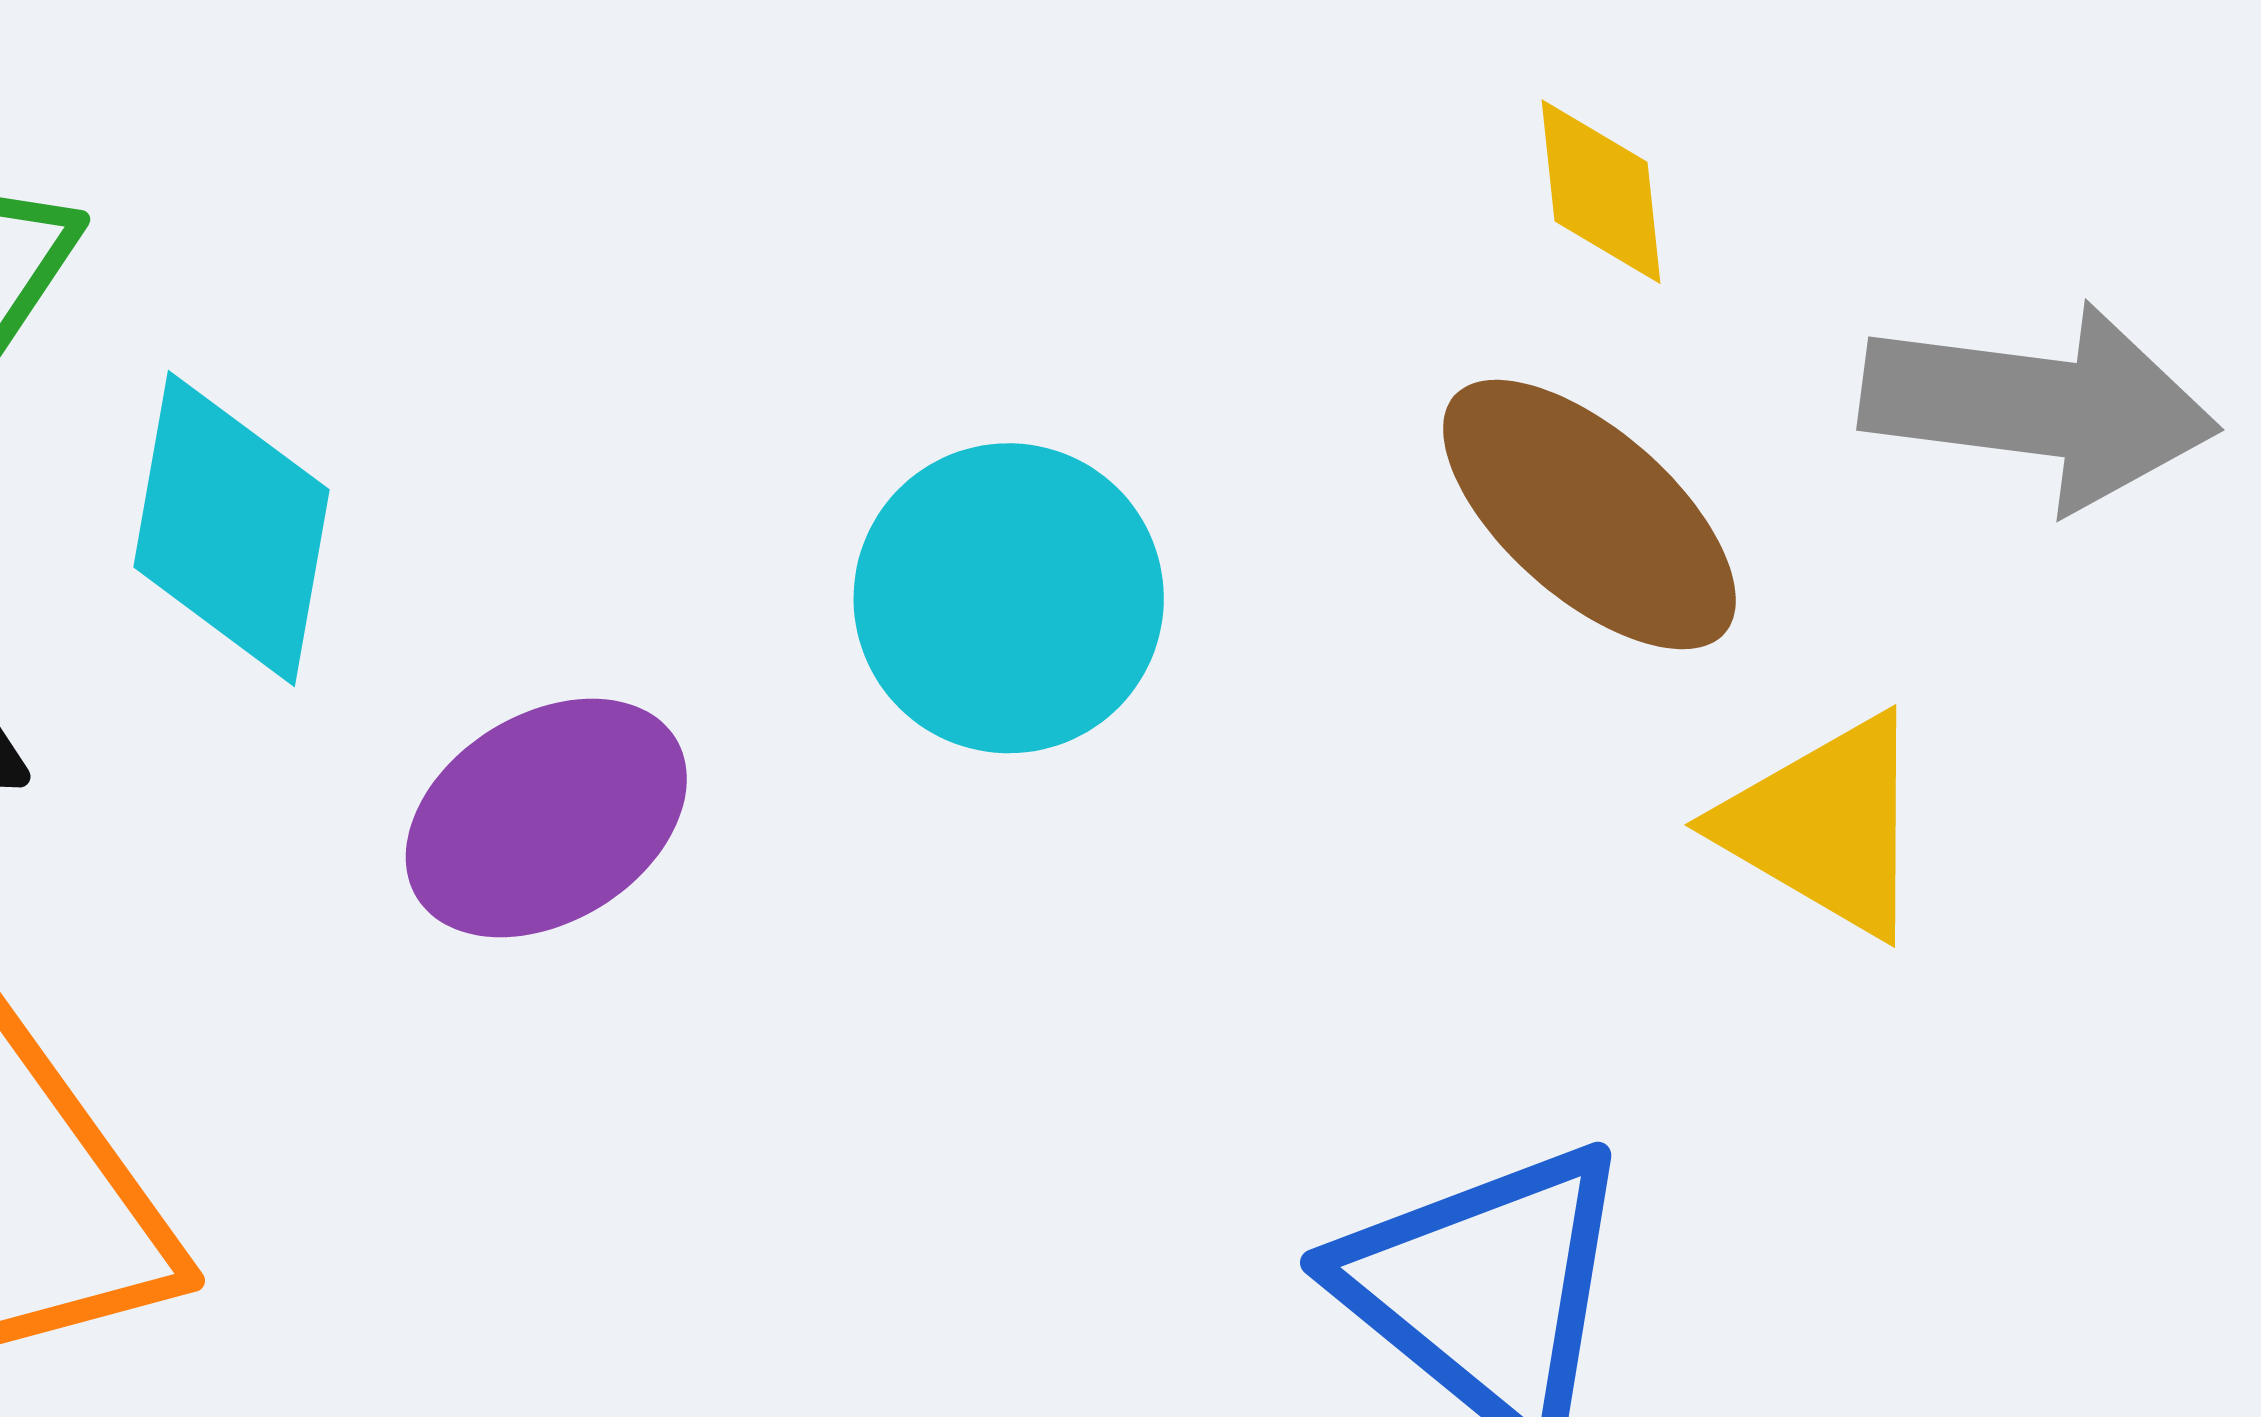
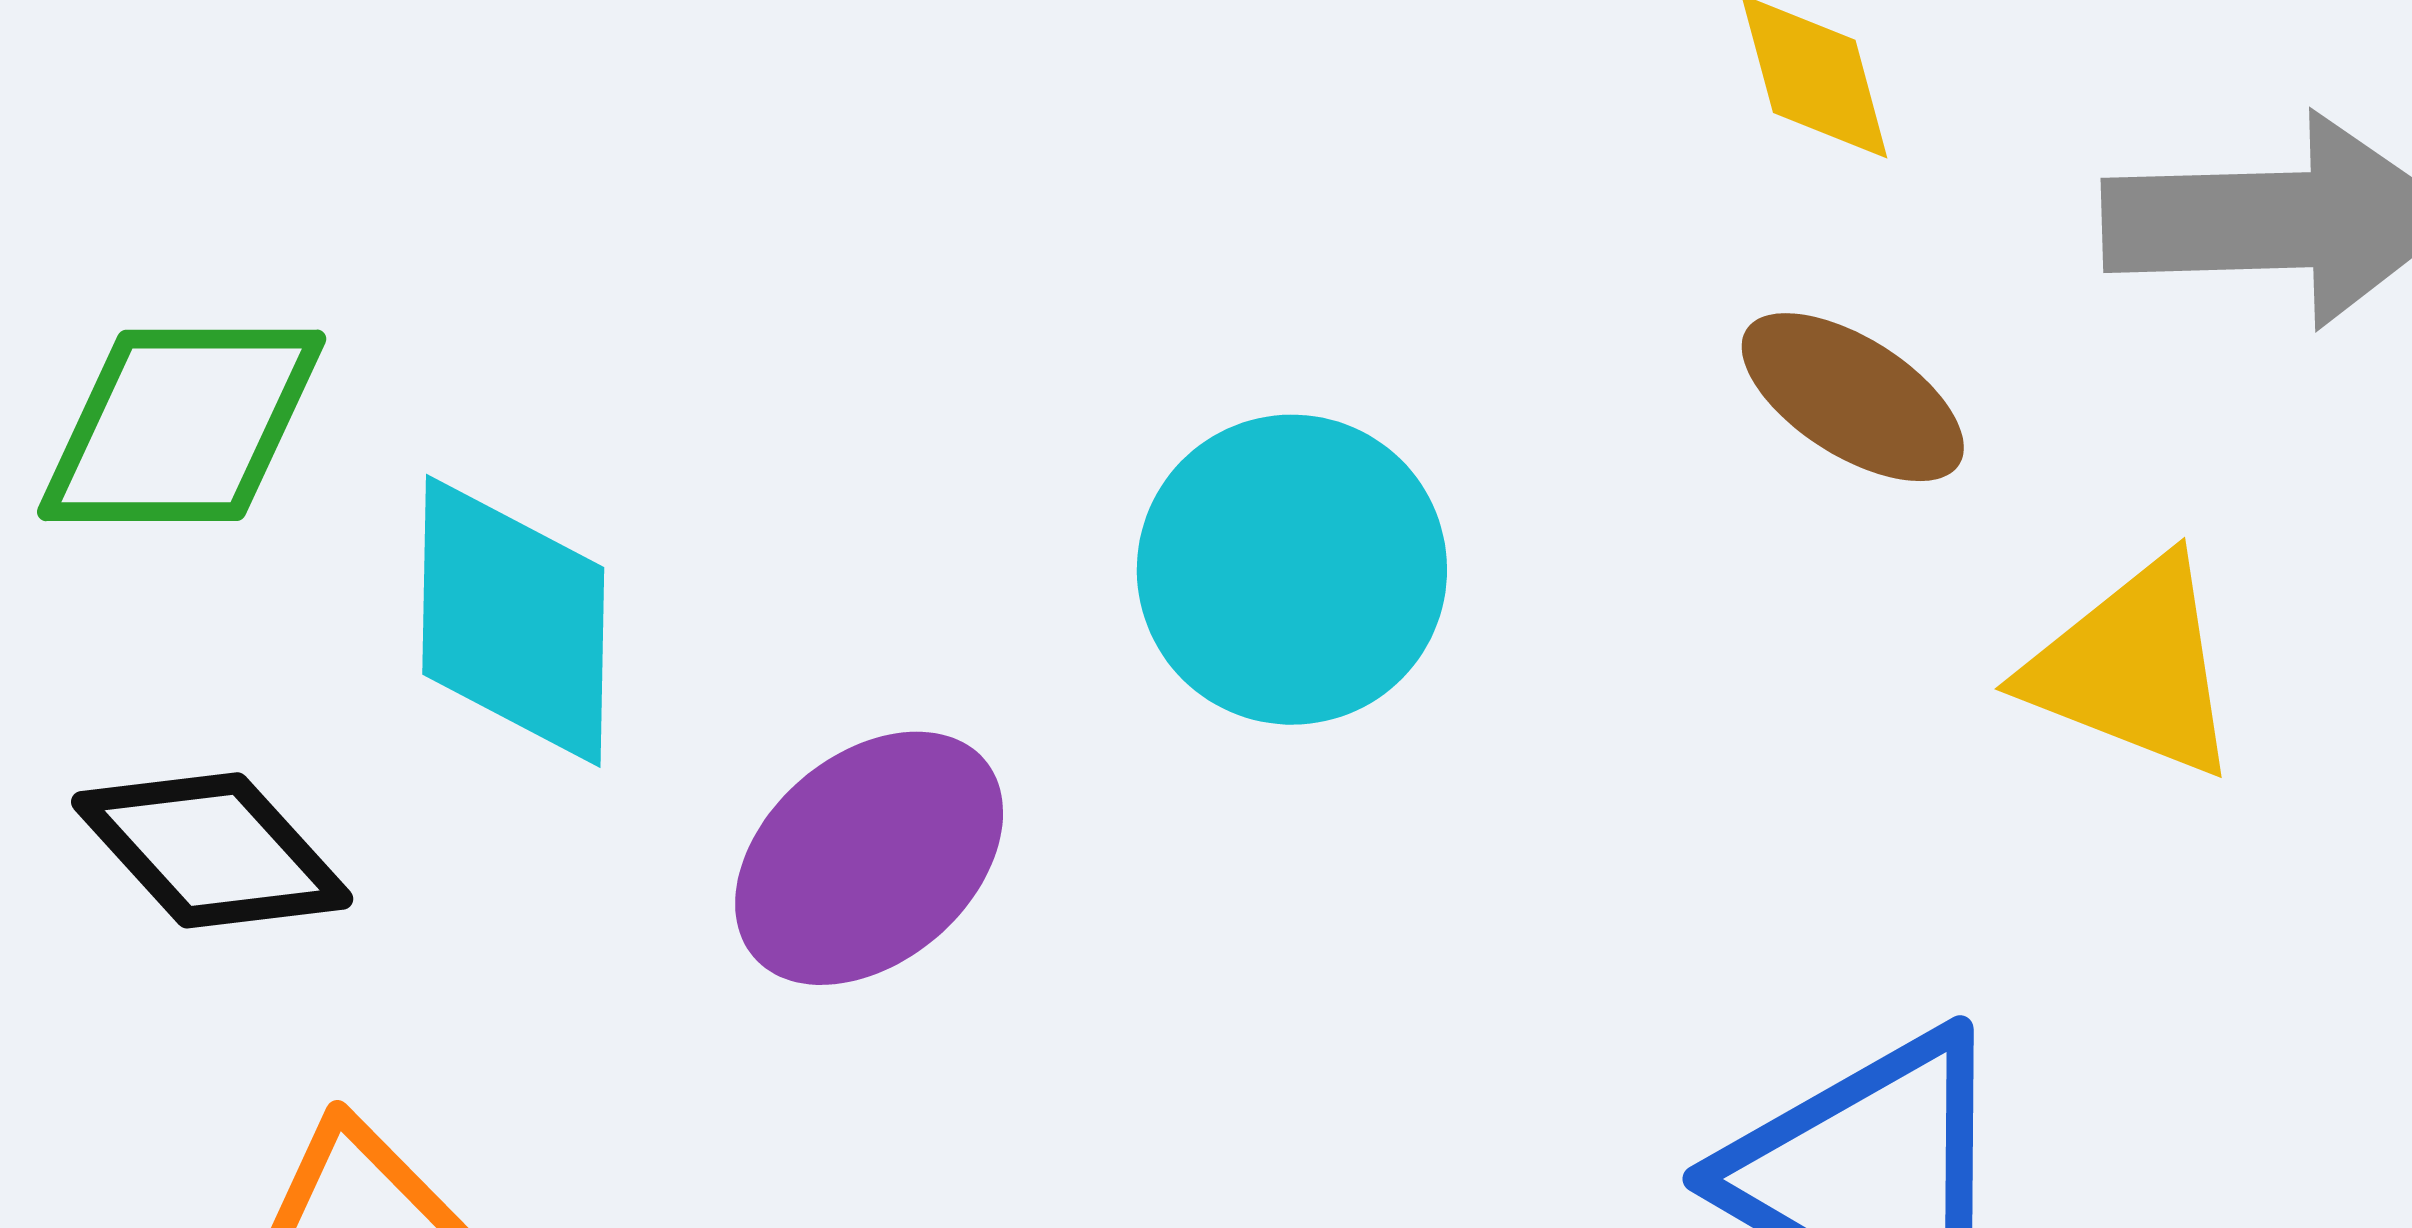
brown ellipse: (1589, 515) -> (1853, 397), size x0.7

